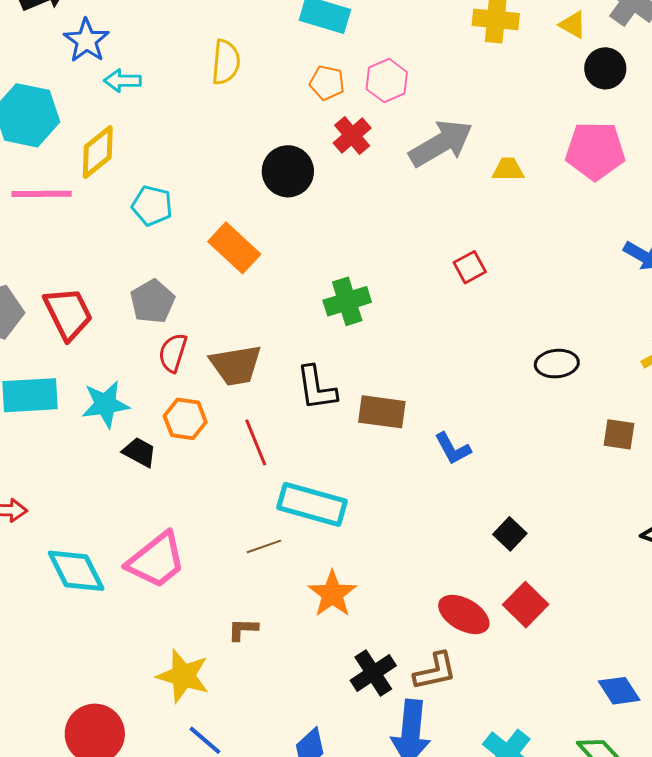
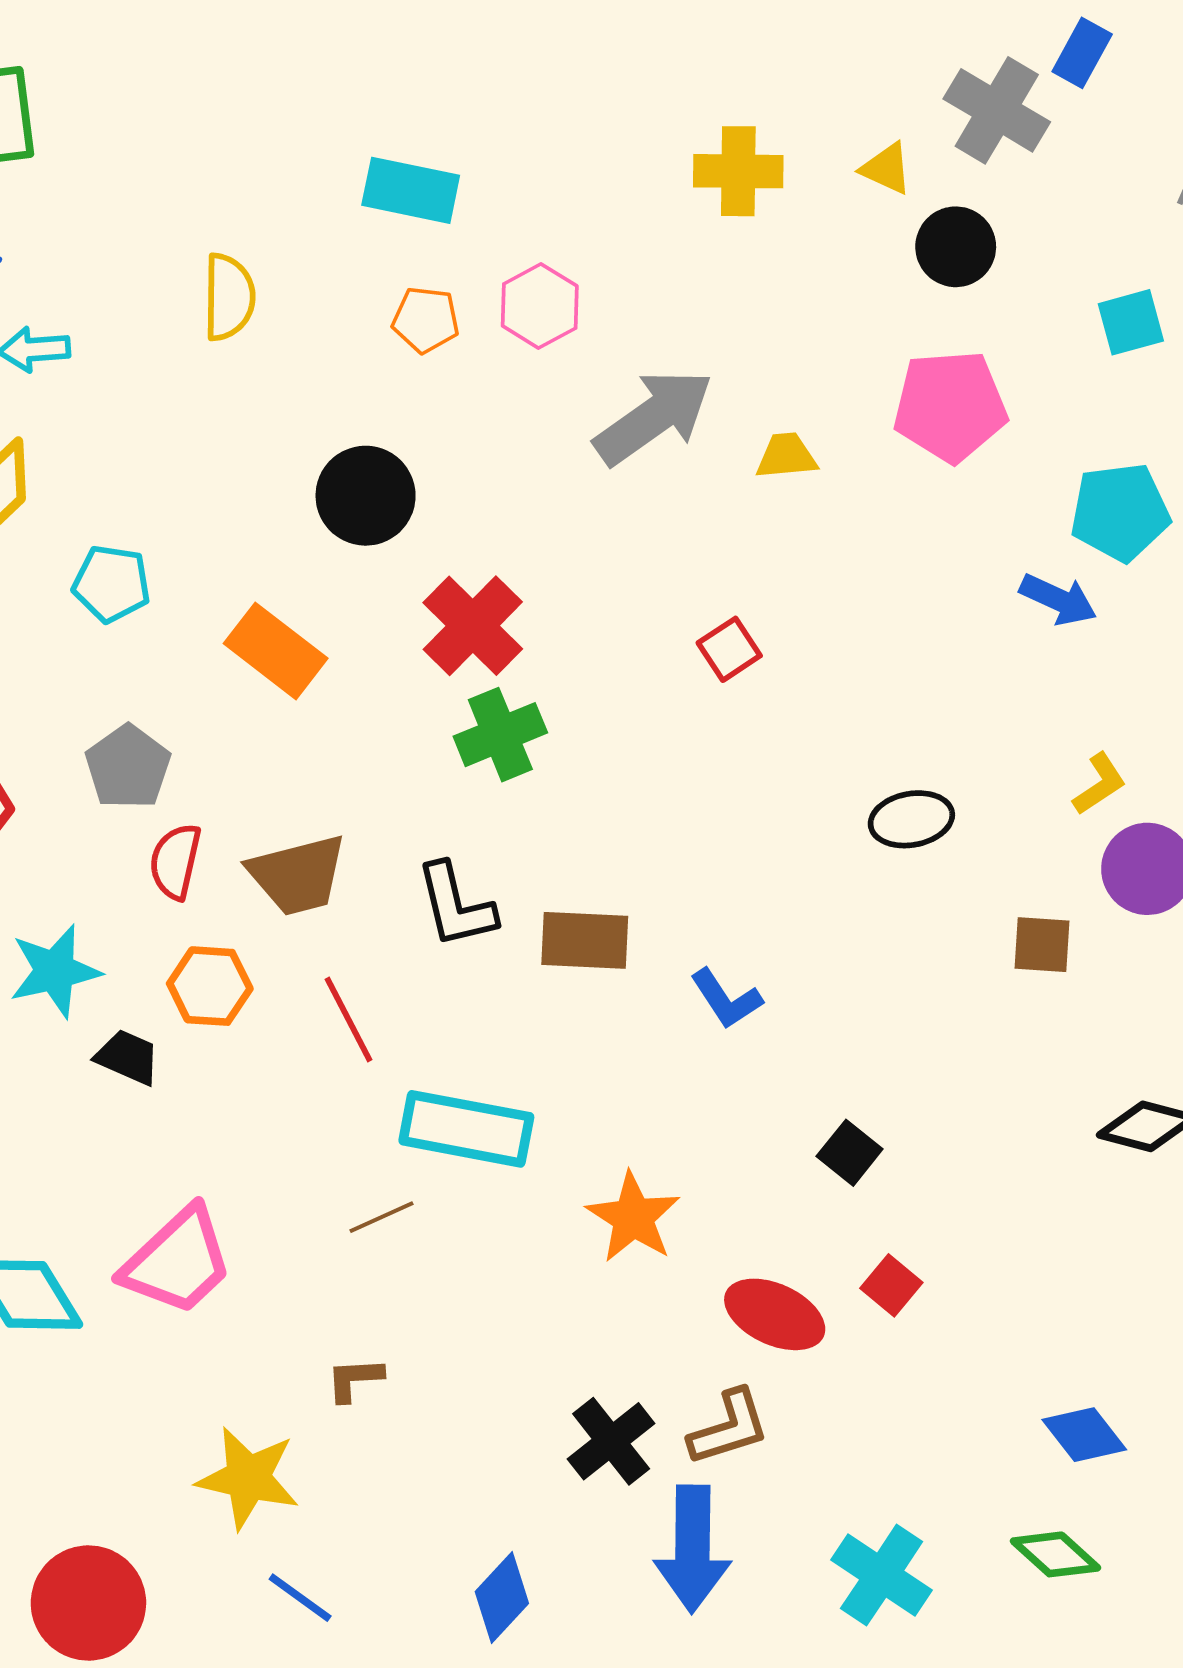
red cross: (352, 135) -> (473, 626), moved, size x1.4
orange star: (332, 594) -> (633, 1217), moved
red square: (526, 605) -> (891, 1285), size x0.7

